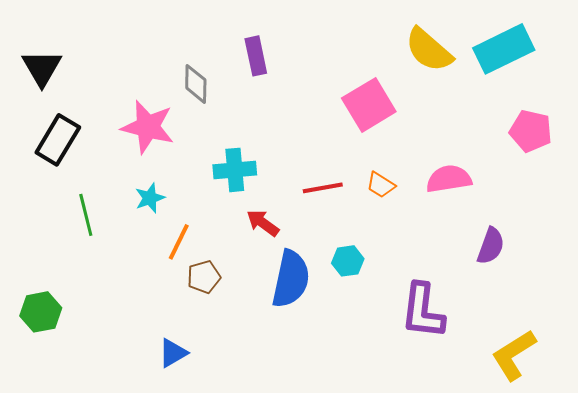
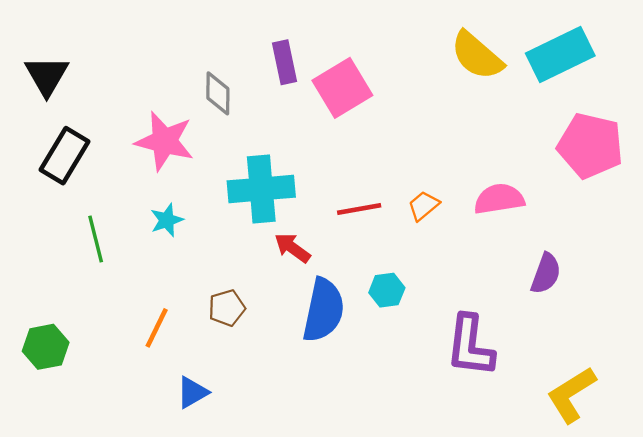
pink square: (369, 105) -> (342, 88), moved
pink pentagon: (531, 131) -> (590, 146), size x1.4
cyan cross: (235, 170) -> (261, 189), size x1.4
orange trapezoid: (381, 185) -> (424, 206), turned 108
orange line: (179, 242) -> (157, 328), moved

